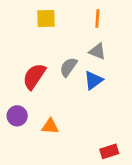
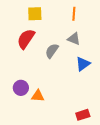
red semicircle: (34, 76) -> (26, 39), moved
blue triangle: (93, 80) -> (83, 64), moved
purple circle: (17, 116) -> (21, 88), moved

